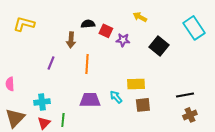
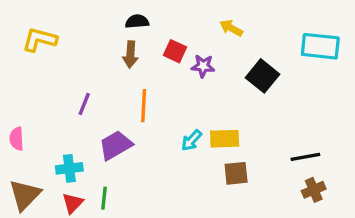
black semicircle: (88, 24) -> (137, 21), moved
cyan rectangle: (194, 28) -> (320, 46), turned -50
brown arrow: (71, 40) -> (130, 54), moved
cyan arrow: (116, 97) -> (191, 140), moved, turned -96
purple trapezoid: (90, 100) -> (116, 145), moved, turned -30

